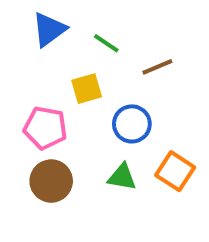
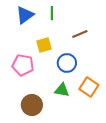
green line: (106, 43) -> (52, 13), moved, turned 56
brown circle: (51, 181) -> (32, 105), moved

